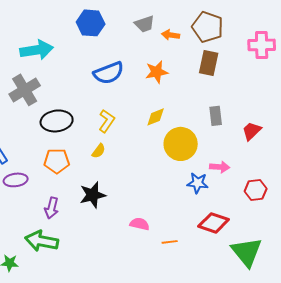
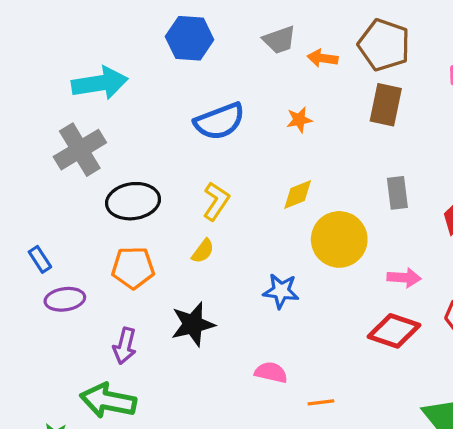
orange star: (157, 72) -> (299, 120), size x0.7
blue star: (198, 183) -> (281, 291), moved
red diamond: (214, 223) -> (394, 331), moved

